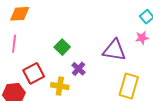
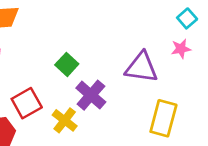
purple cross: (79, 69) -> (91, 95), size x1.5
yellow cross: (60, 86) -> (65, 120), turned 30

